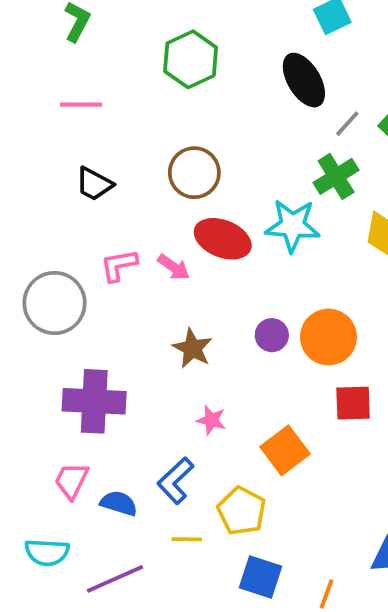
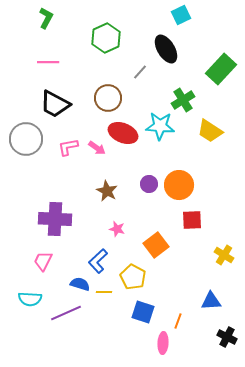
gray line: (347, 124) -> (140, 72), moved
black trapezoid: (94, 184) -> (55, 104), size x1.5
gray circle: (55, 303) -> (26, 139), moved
blue semicircle: (119, 503) -> (80, 284), moved

